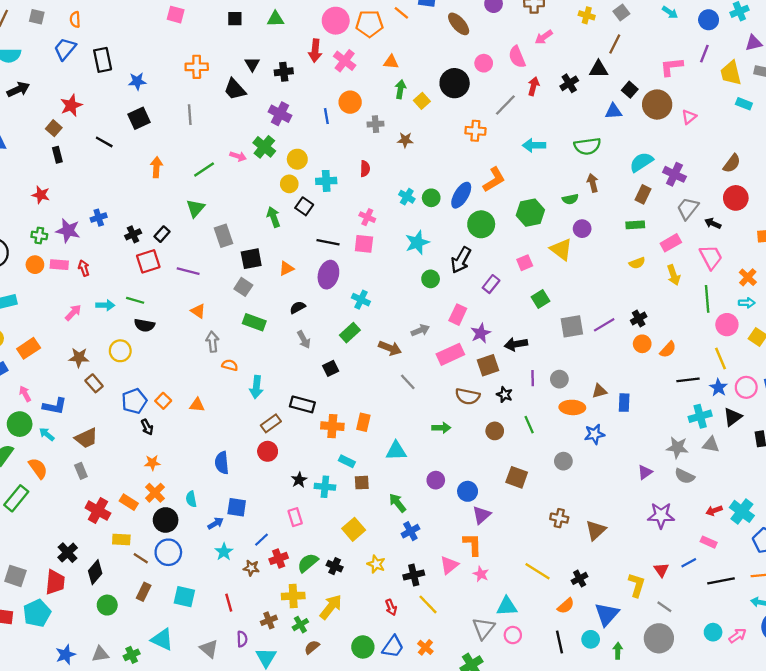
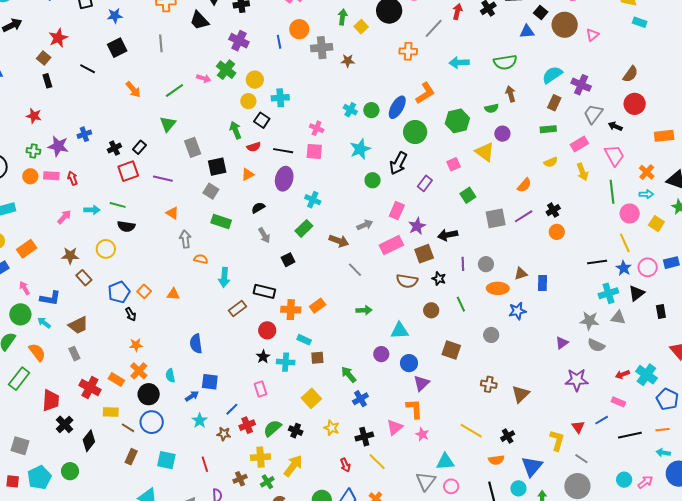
gray cross: (375, 124) -> (322, 48), size x1.5
orange arrow: (156, 167) -> (133, 90), turned 138
red semicircle: (365, 169) -> (254, 147), moved, turned 72
orange semicircle: (668, 349) -> (524, 185), moved
orange rectangle: (363, 422) -> (318, 306), turned 42
green arrow: (441, 428) -> (364, 310), moved
red circle: (268, 451) -> (267, 330), moved
cyan triangle: (396, 451) -> (400, 331), moved
red trapezoid: (55, 582) -> (51, 400), moved
green circle: (107, 605) -> (70, 471), moved
orange semicircle: (566, 606) -> (496, 460), turned 35

